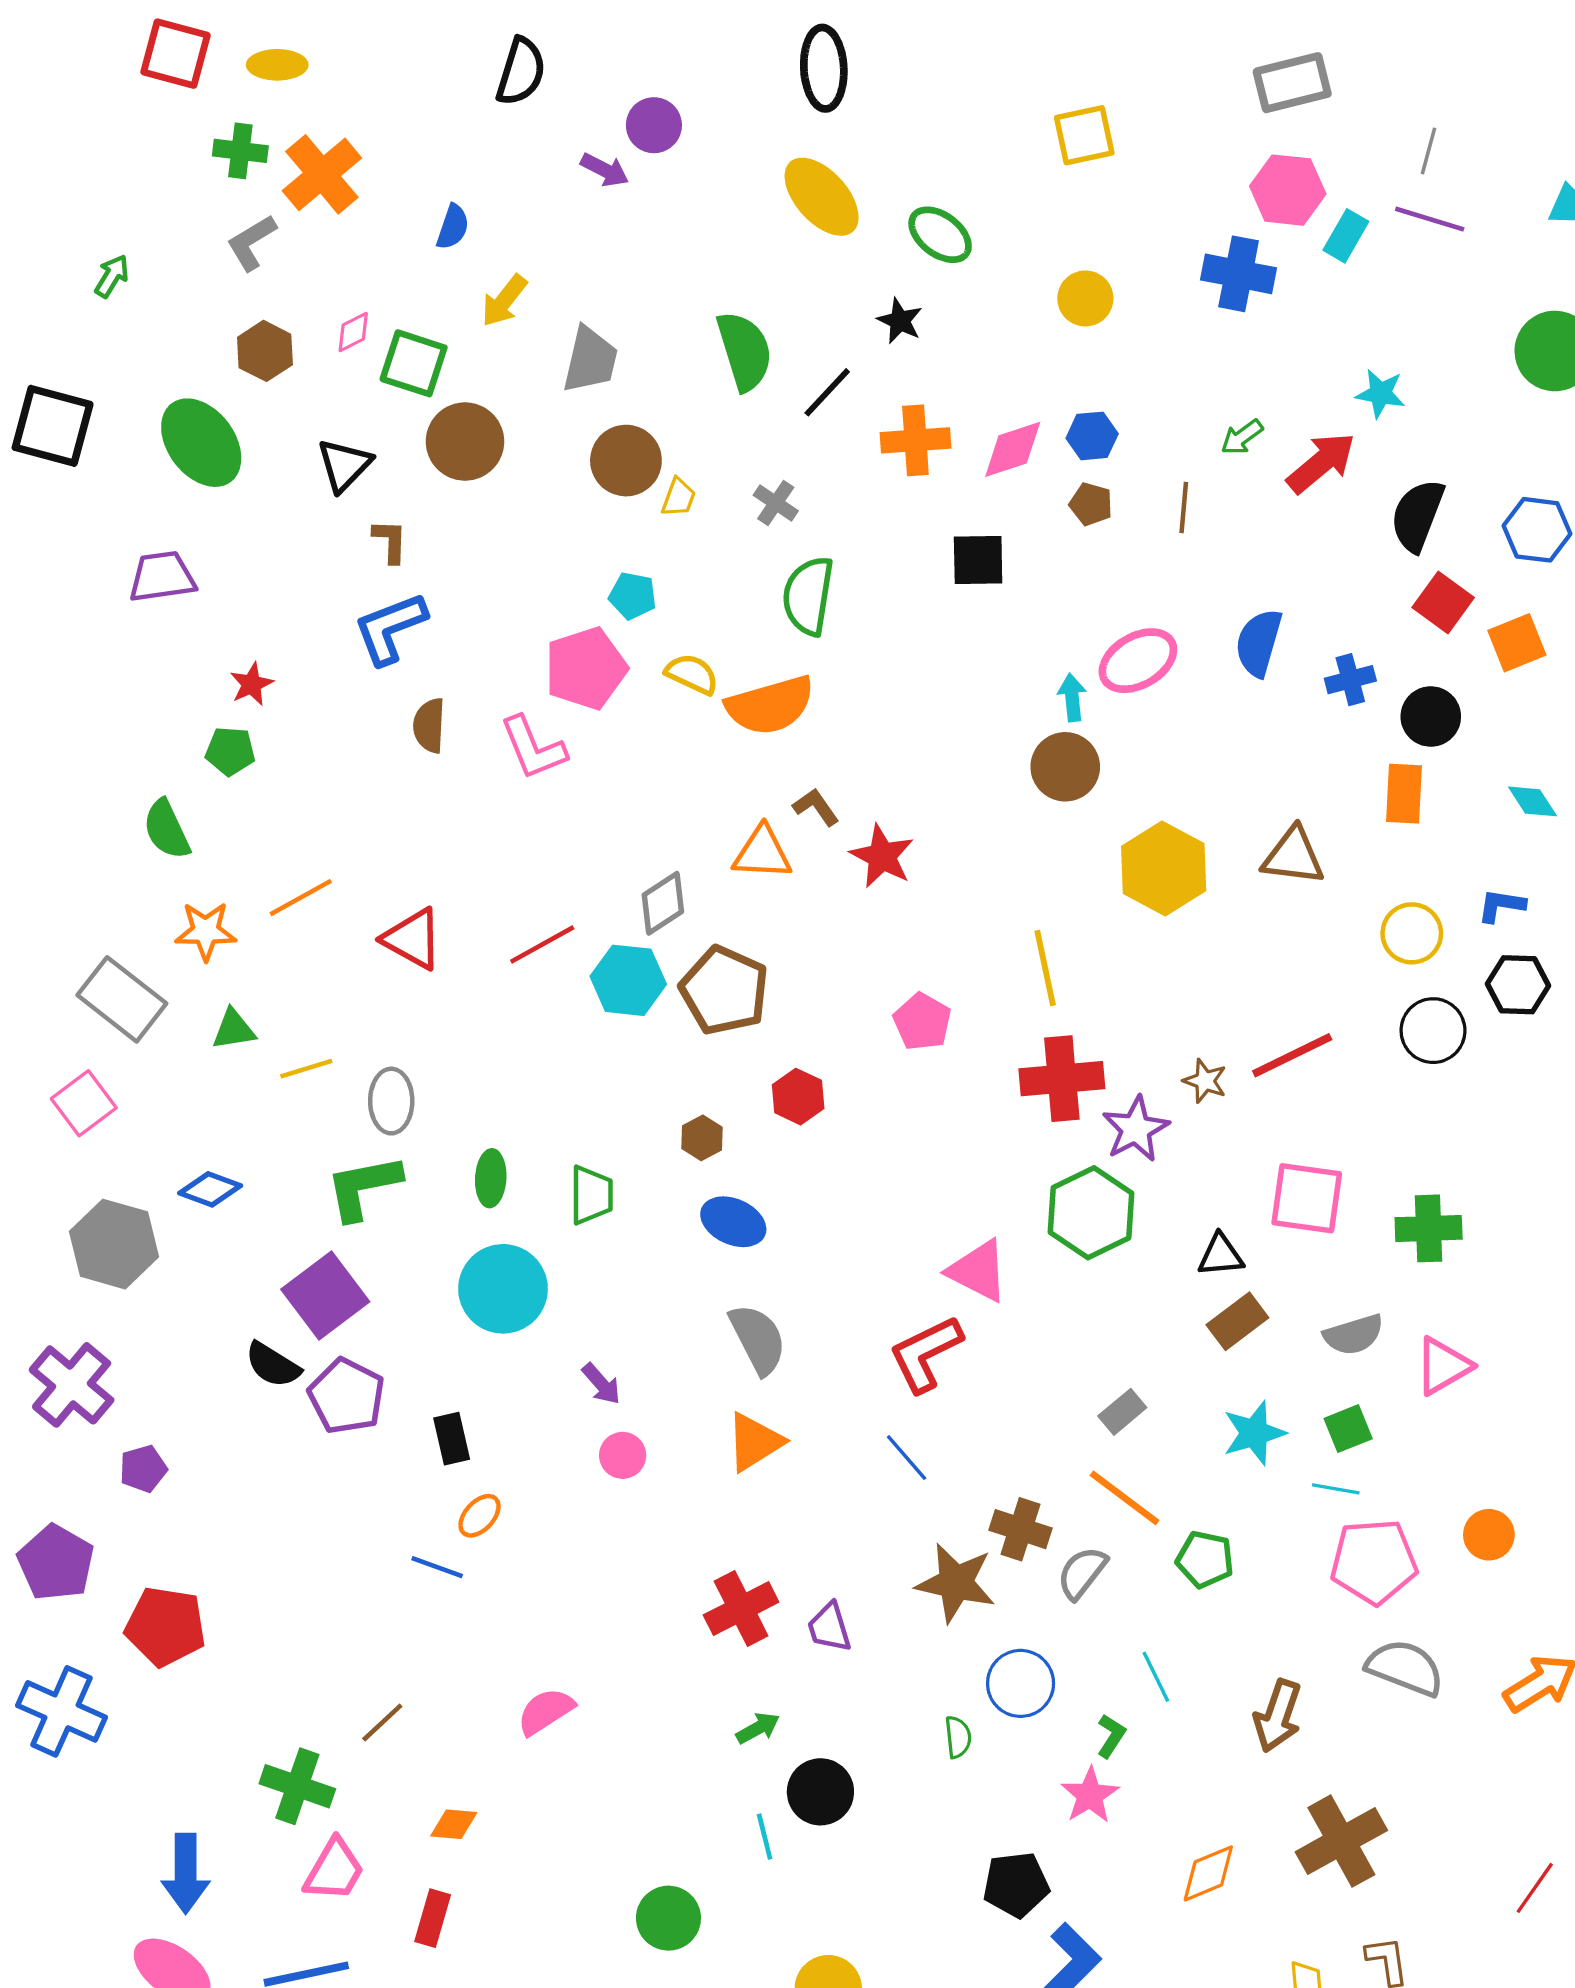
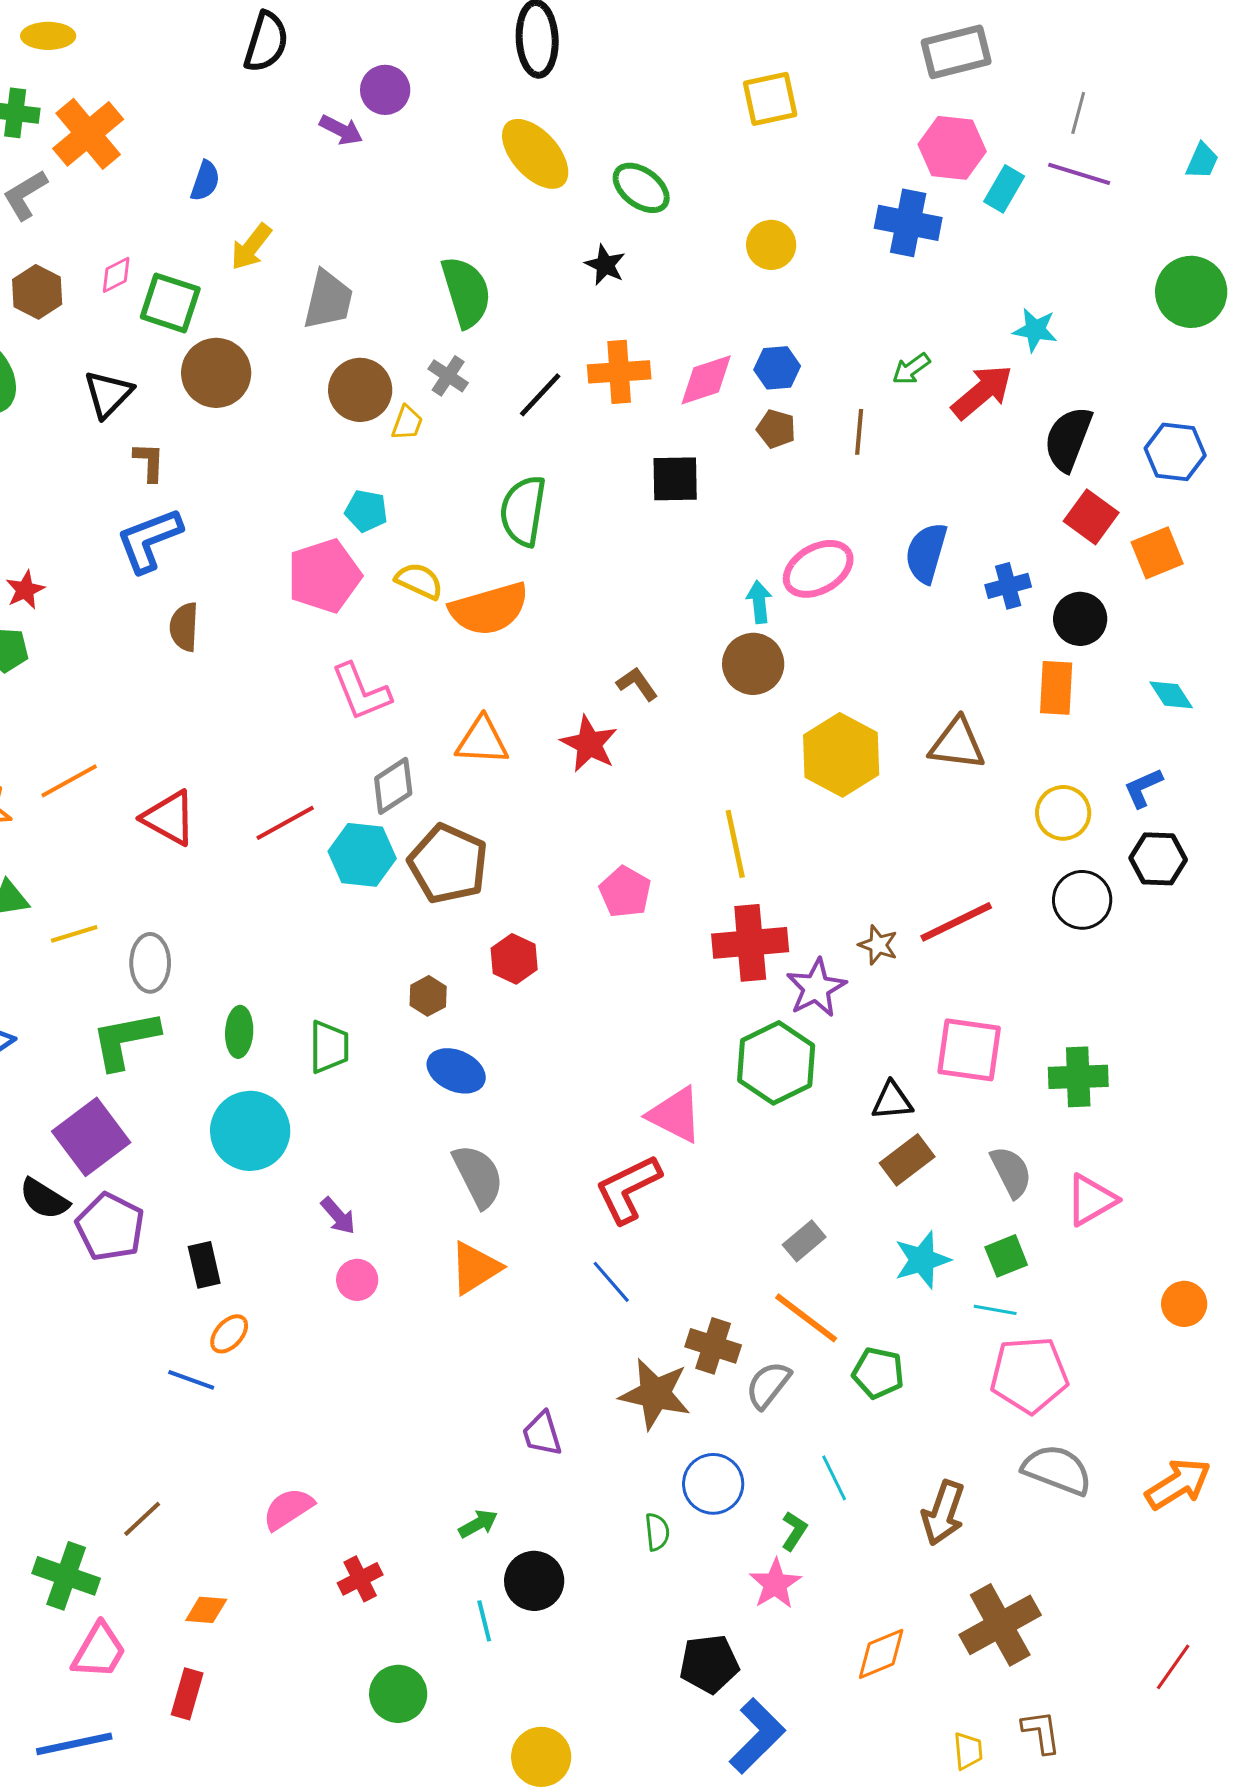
black line: (827, 392) -> (540, 395), moved
gray cross: (776, 503) -> (448, 376), moved
pink L-shape: (533, 748) -> (361, 692), moved
brown L-shape: (816, 807) -> (637, 684), moved
blue L-shape: (1501, 905) -> (1143, 788), turned -33
gray semicircle: (1354, 1335) -> (1011, 1172), turned -100
orange circle: (1489, 1535) -> (1184, 1304), moved
red cross: (741, 1609) -> (360, 1579), moved, size x0.7

